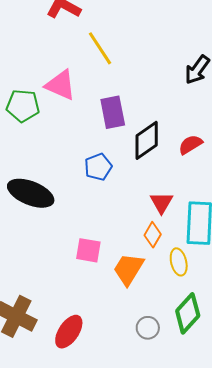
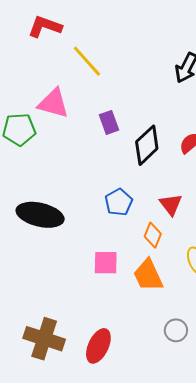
purple rectangle: (113, 112) -> (109, 122), size x0.7
blue pentagon: (98, 167) -> (119, 202), moved
orange diamond: (153, 235) -> (153, 235), moved
orange trapezoid: (128, 269) -> (148, 275), turned -48

